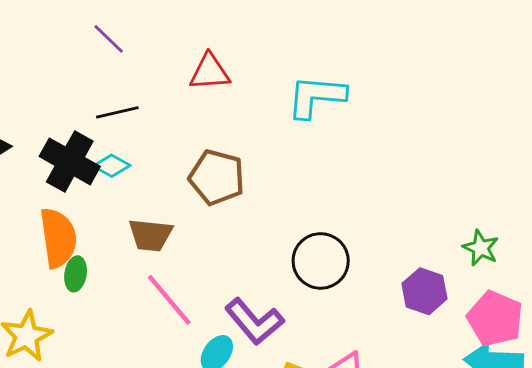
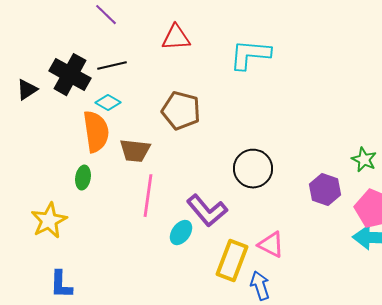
black cross: (70, 161) -> (70, 75), moved
orange semicircle: (58, 238) -> (96, 132), moved
pink line: (169, 300) -> (148, 196), turned 48

